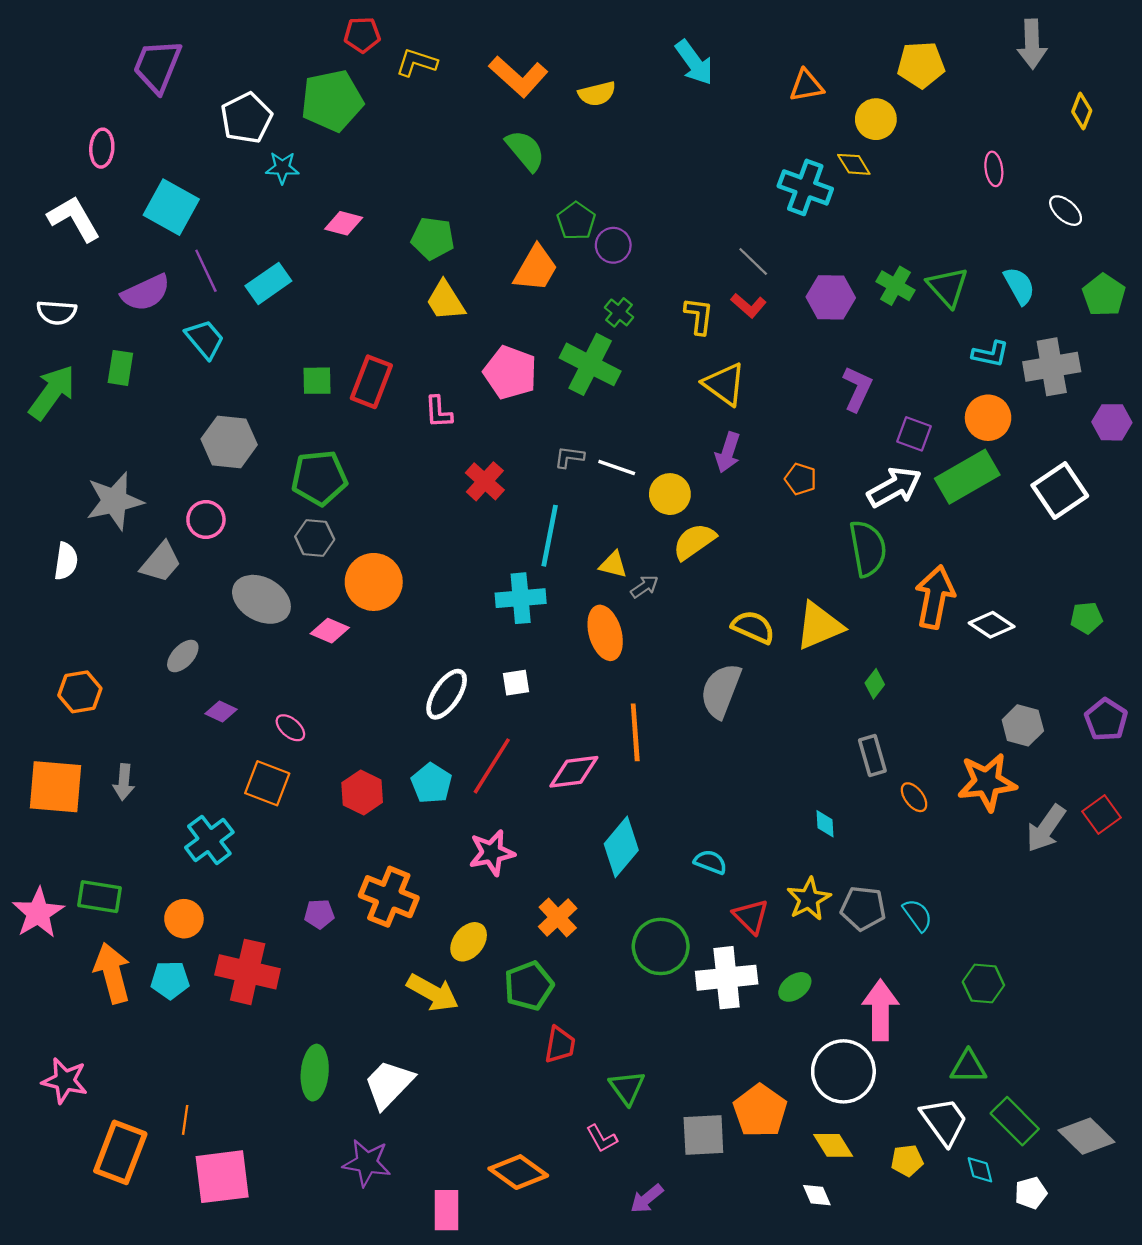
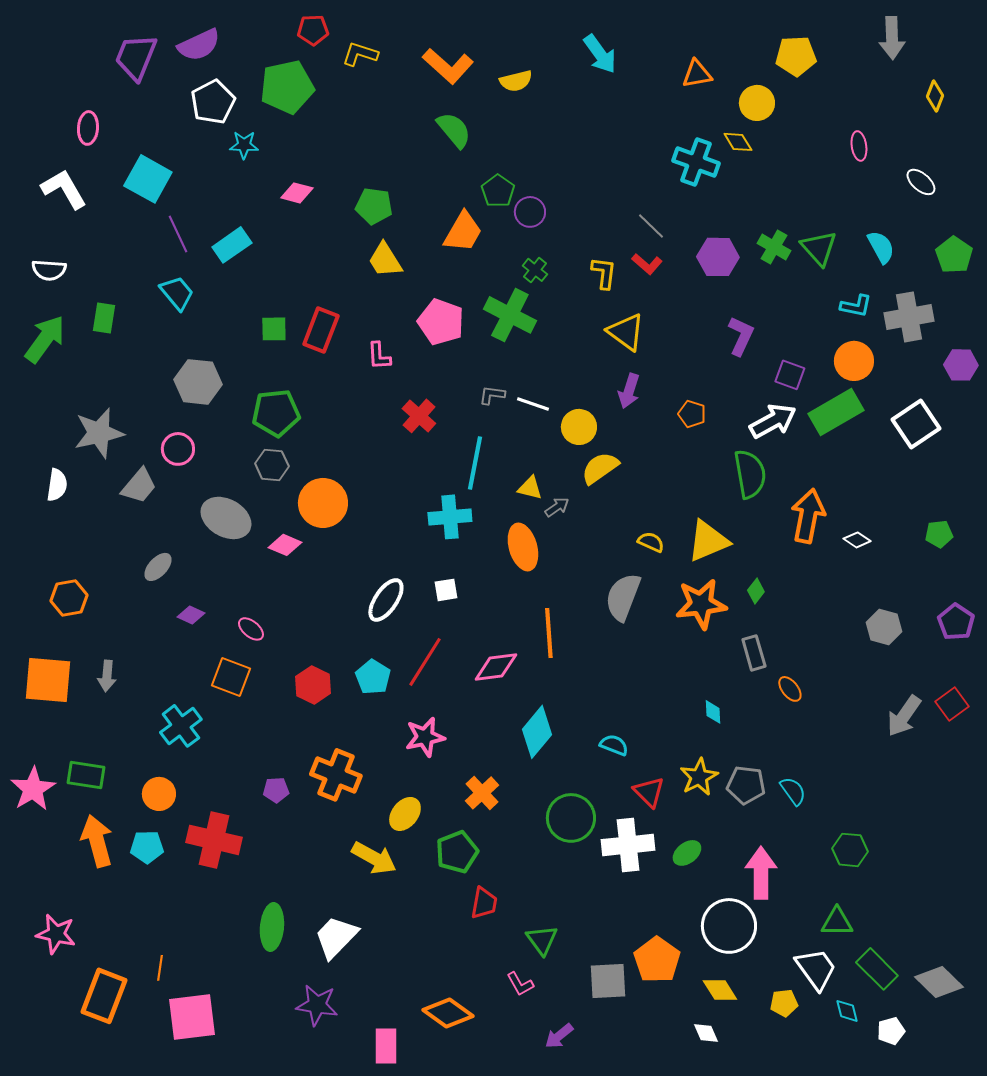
purple semicircle: (146, 293) -> (199, 45), moved
white diamond: (992, 625) -> (857, 540), size x0.7
yellow semicircle: (753, 627) -> (651, 542), size x0.7
orange star: (987, 782) -> (701, 604), moved

